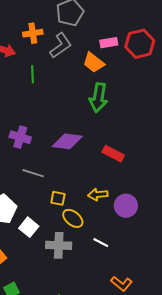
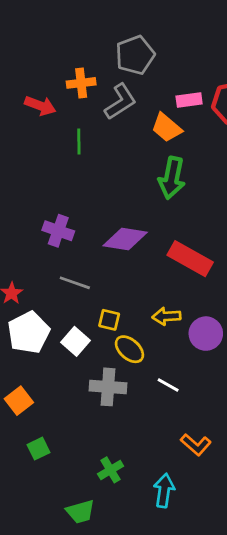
red rectangle: (113, 154) -> (190, 259), size x1.4
white square: (29, 227) -> (75, 341), moved

